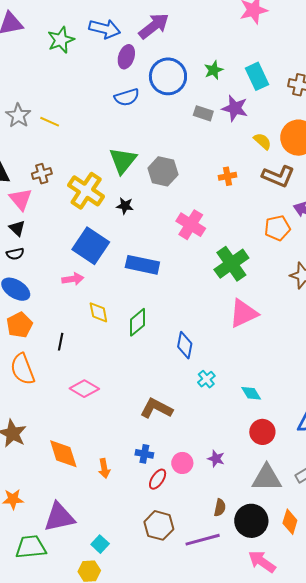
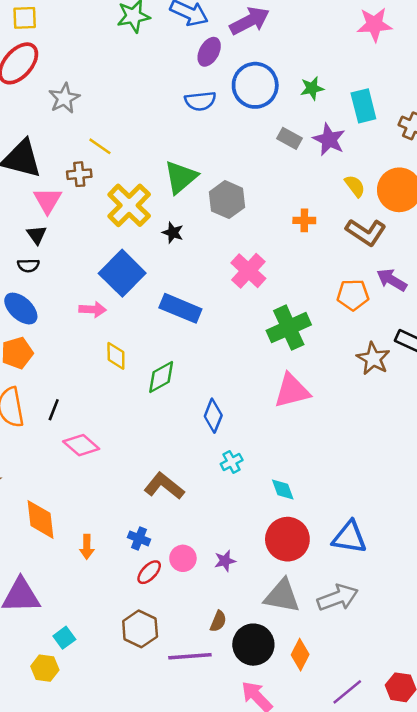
yellow line: (50, 122) -> (100, 146), moved
black line: (61, 342) -> (54, 410), moved
red circle: (262, 432) -> (287, 539), size x1.4
purple star: (216, 459) -> (225, 561), turned 30

